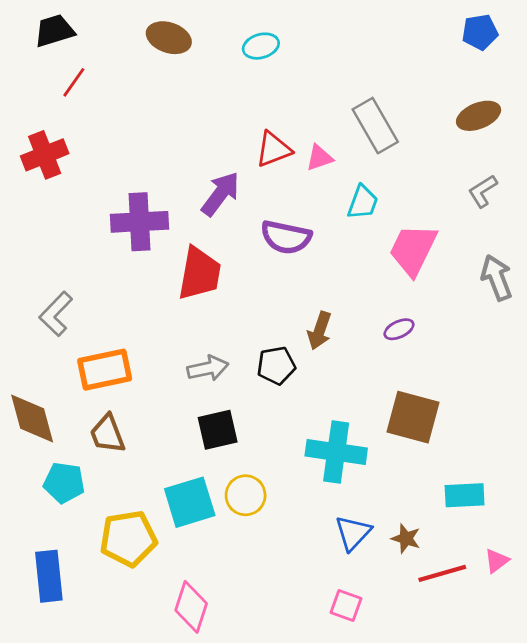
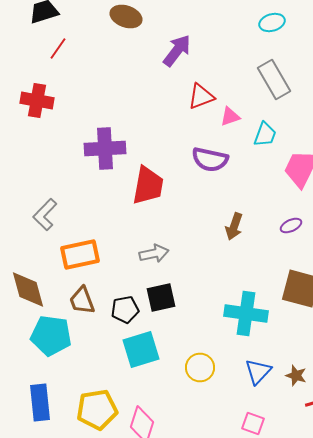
cyan ellipse: (261, 46) -> (272, 22), moved
red cross: (45, 155) -> (37, 100), turned 32
pink triangle: (319, 158) -> (230, 116), moved
purple arrow: (220, 194) -> (177, 50), moved
black pentagon: (276, 366) -> (125, 310), moved
cyan pentagon: (64, 483) -> (51, 336), size x1.4
yellow circle: (246, 495) -> (200, 368), moved
yellow pentagon: (128, 539) -> (97, 410), moved

